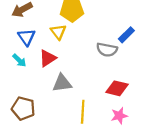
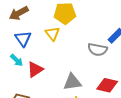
red triangle: (48, 58) -> (35, 69), moved
gray triangle: (62, 83) -> (72, 82), moved

